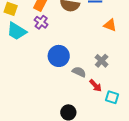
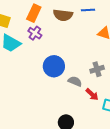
gray cross: (102, 61) -> (97, 69), turned 32

